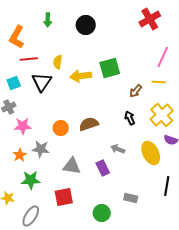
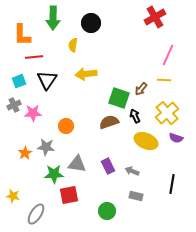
green arrow: (48, 20) -> (53, 18), size x1.6
orange L-shape: (17, 37) -> (22, 35), turned -30
yellow semicircle: (58, 62) -> (73, 45), moved
green square: (110, 68) -> (119, 98), moved, turned 35
brown semicircle: (89, 124) -> (109, 122), moved
pink star: (23, 126) -> (33, 113), moved
gray arrow: (118, 149) -> (132, 171), moved
yellow ellipse: (151, 153) -> (146, 141), moved, turned -40
green star: (31, 180) -> (54, 174), moved

